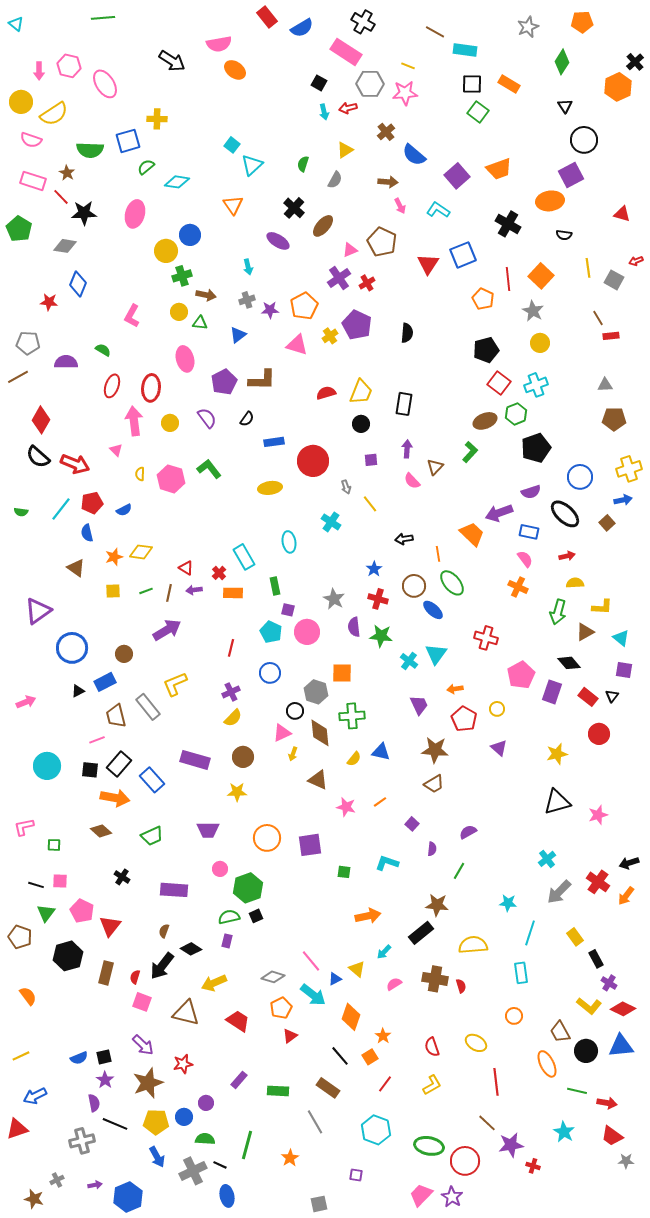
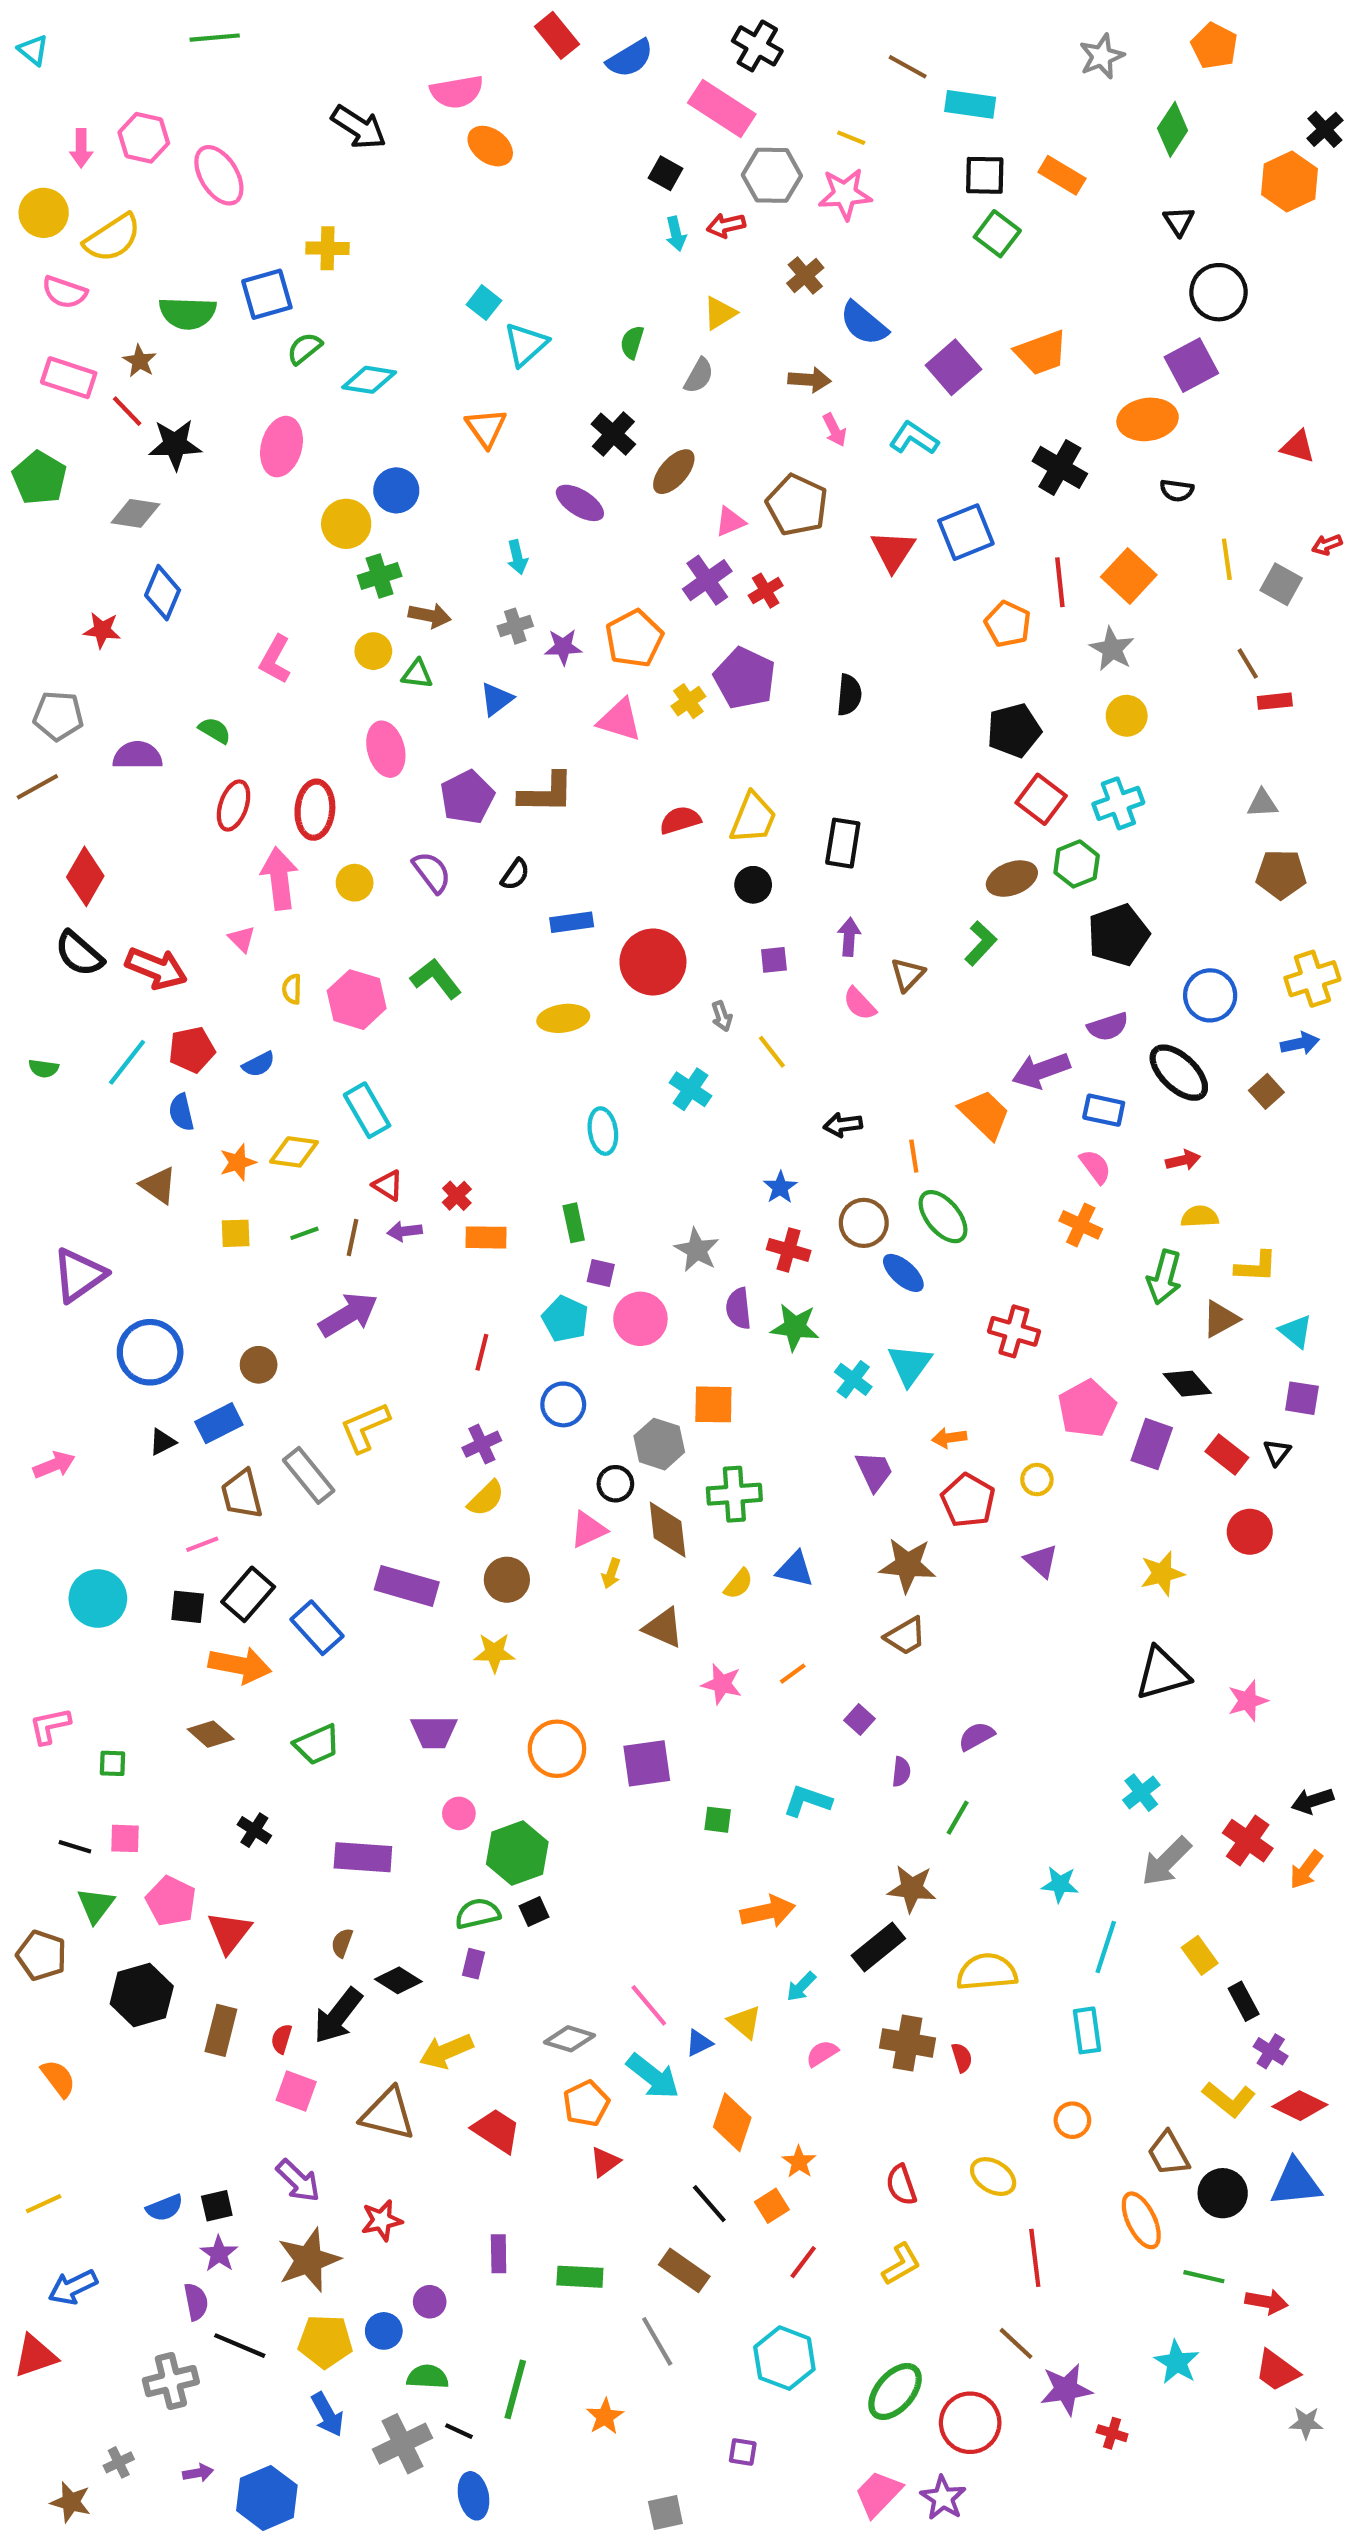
orange pentagon: (582, 22) -> (1214, 46), turned 30
cyan rectangle: (244, 557) -> (367, 1110), moved
purple rectangle: (239, 1080) -> (499, 2254), turned -42
green ellipse: (429, 1146) -> (895, 2391), turned -60

